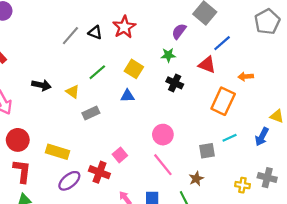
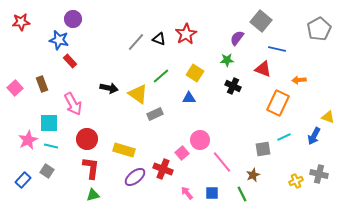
blue line: (222, 43) -> (277, 49), turned 54
yellow triangle: (73, 92) -> (138, 94), size x1.5
pink circle: (163, 135) -> (200, 140), moved
yellow cross: (242, 185) -> (296, 181), turned -32

